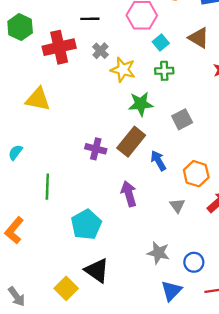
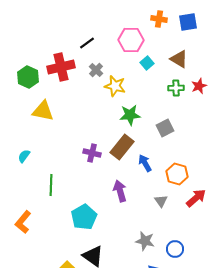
black line: (90, 19) -> (87, 43), turned -35
green hexagon: (20, 27) -> (28, 77), moved
green cross: (164, 71) -> (176, 88), moved

